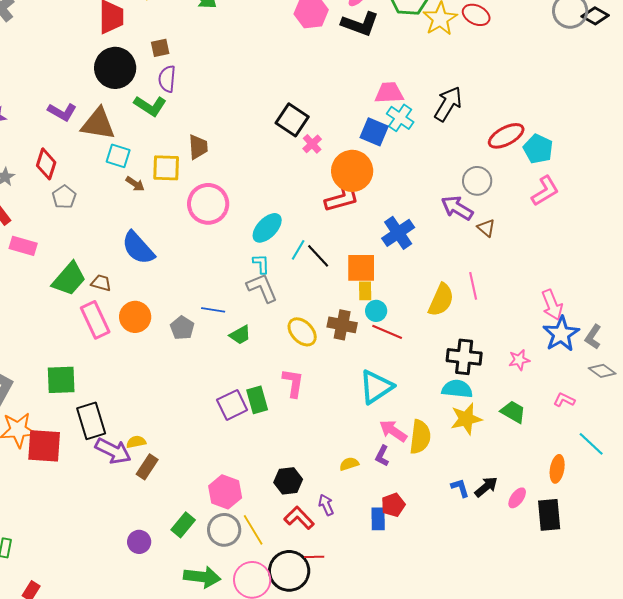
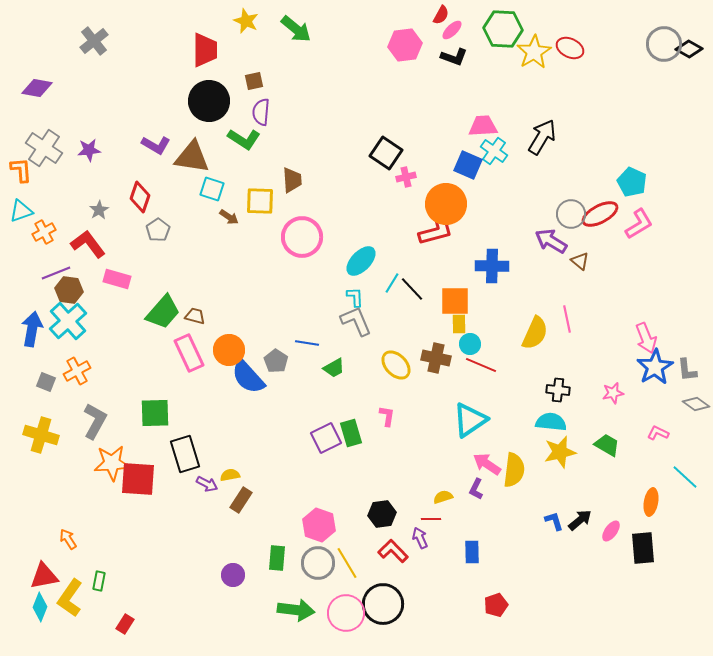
black L-shape: (360, 24) -> (454, 57), size x0.7
red ellipse: (506, 136) -> (600, 214), moved
pink cross: (312, 144) -> (406, 177), turned 30
blue cross: (398, 233) -> (492, 266), turned 36
blue semicircle: (138, 248) -> (248, 377), moved
gray L-shape: (593, 337) -> (687, 370), turned -40
black cross: (464, 357) -> (558, 390), size x0.7
pink L-shape: (293, 383) -> (387, 416), size x0.7
purple arrow: (113, 451) -> (207, 484), size x0.6
red pentagon: (393, 505) -> (496, 605), moved
green rectangle: (183, 525) -> (277, 558), turned -35
red line: (314, 557) -> (431, 519), moved

